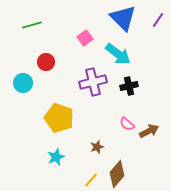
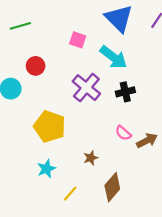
pink square: (85, 38) -> (78, 40), turned -35
purple cross: (93, 82) -> (86, 88), turned -36
yellow line: (91, 180) -> (70, 194), moved

